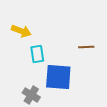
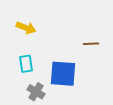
cyan rectangle: (37, 54) -> (26, 64), moved

